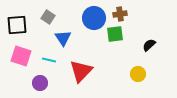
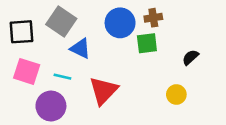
gray square: (48, 17) -> (61, 22), size x1.6
blue triangle: (63, 38) -> (80, 48), turned -30
purple circle: (40, 83) -> (51, 106), size x1.5

